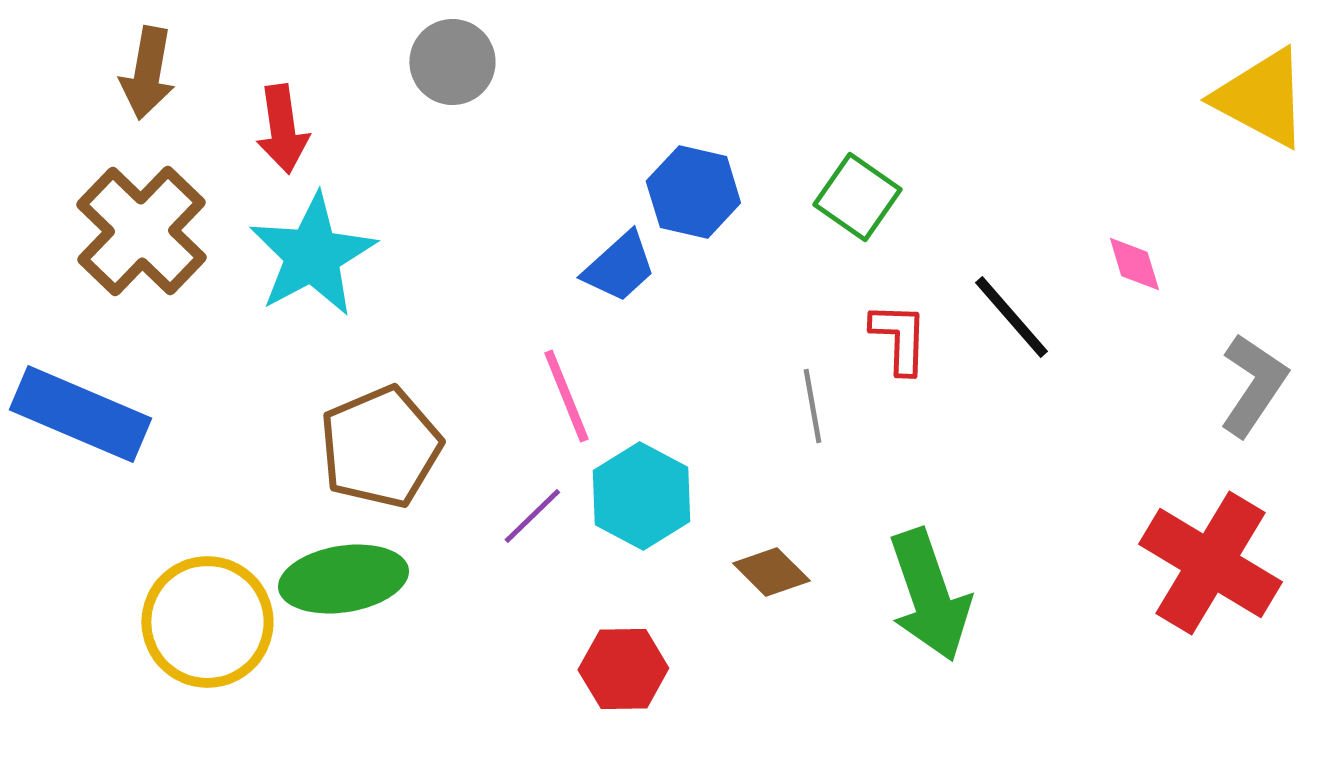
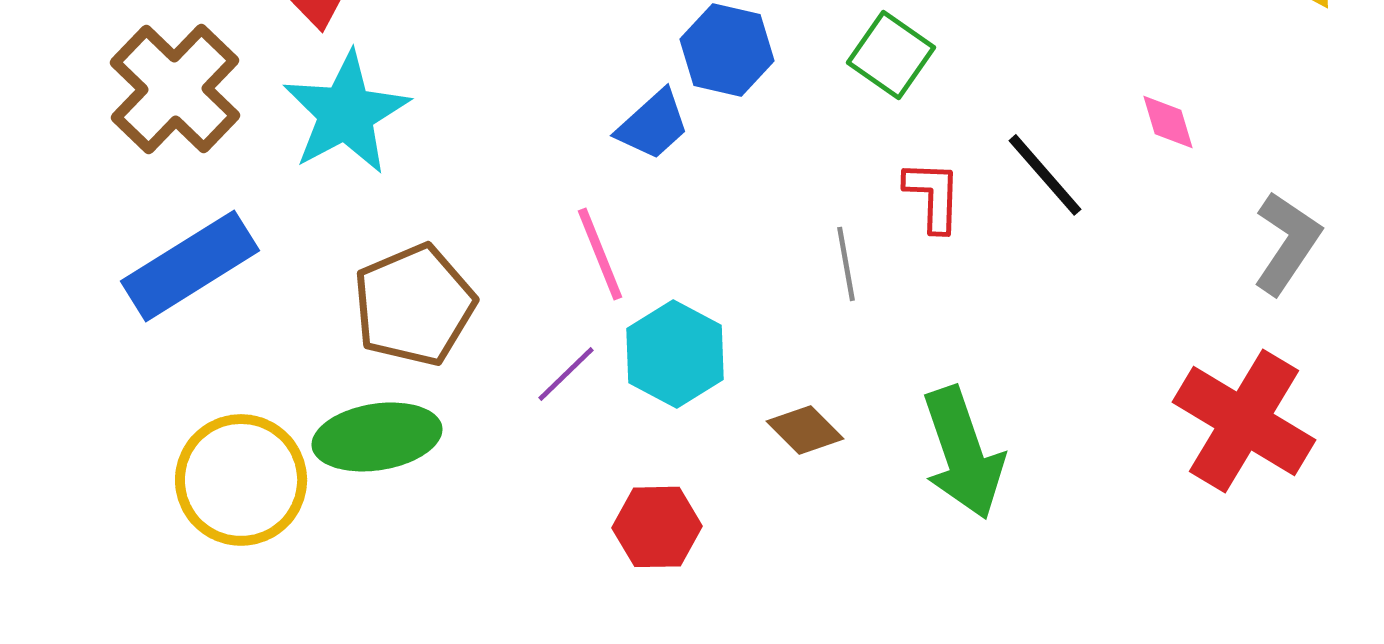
blue rectangle: (80, 414) -> (190, 266), moved, turned -55

